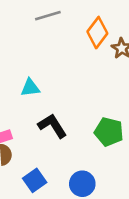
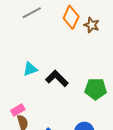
black L-shape: (52, 126) -> (57, 78), moved

